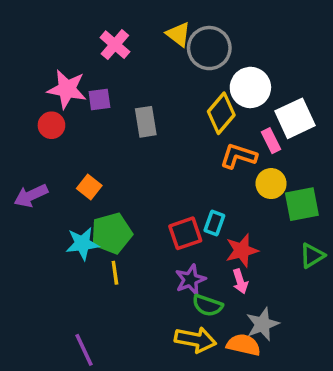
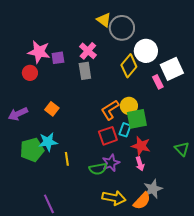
pink cross: (115, 45) -> (88, 51), moved
orange L-shape: (238, 156) -> (110, 110), moved, turned -50
yellow circle: (271, 184) -> (129, 106), moved
green square: (302, 204) -> (137, 119), moved
green pentagon: (111, 233) -> (32, 150), moved
red star: (242, 250) -> (141, 146), turned 30
green triangle: (312, 256) -> (182, 149), turned -42
green semicircle: (208, 305) -> (98, 169), moved, turned -30
orange semicircle: (244, 345) -> (142, 201), turned 120

